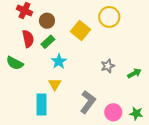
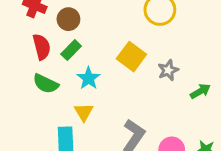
yellow square: (81, 30) -> (131, 57), moved
green semicircle: (15, 63) -> (46, 84), moved
gray star: (108, 66) -> (168, 70), moved

